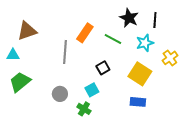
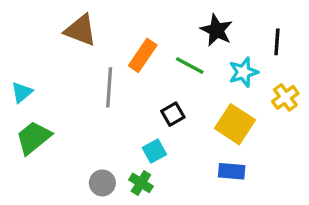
black line: (155, 20) -> (277, 42), moved
brown triangle: (27, 31) -> (81, 30), moved, turned 40
cyan triangle: (13, 55) -> (22, 92), turned -40
gray circle: (60, 94) -> (102, 183), moved

